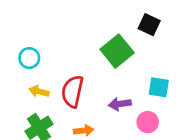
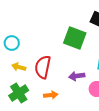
green square: (117, 51) -> (75, 38), turned -30

